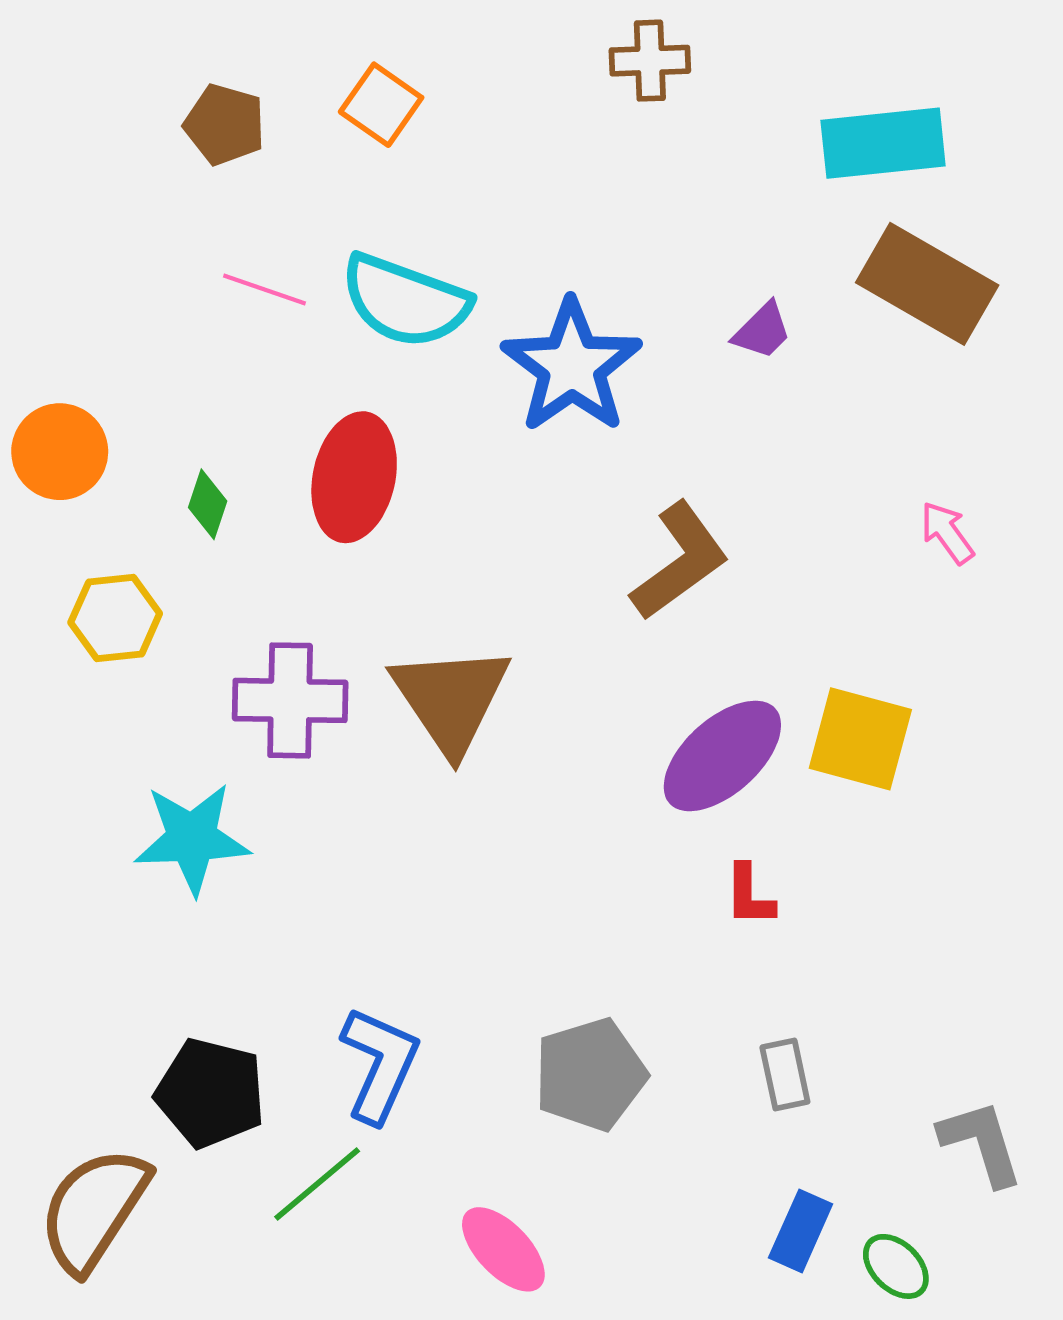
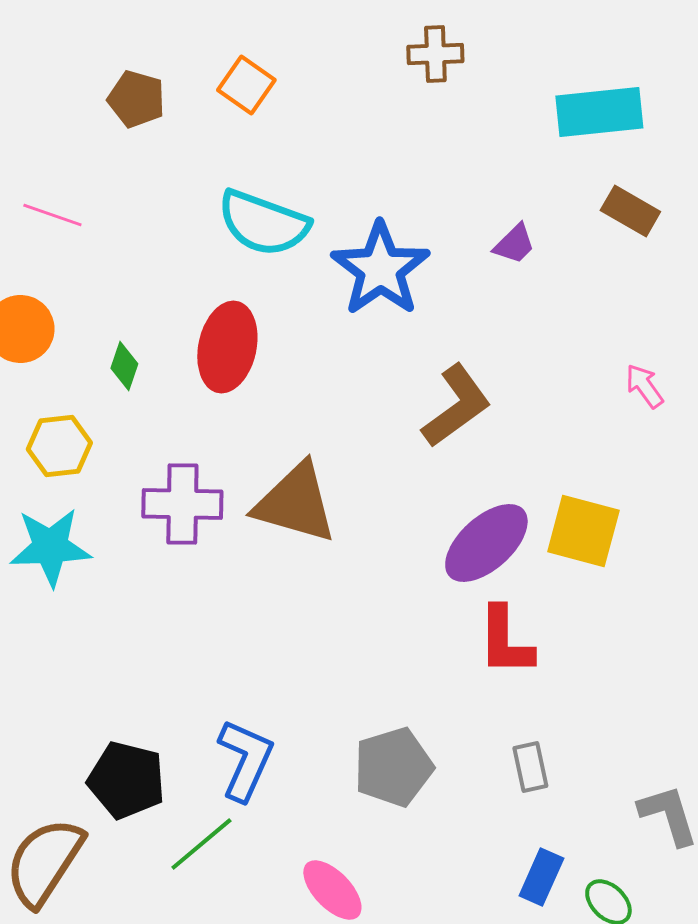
brown rectangle: (927, 284) -> (630, 211), size x0.6
pink line: (264, 290) -> (52, 215), moved
brown triangle: (451, 699) -> (295, 503), turned -40
cyan star: (192, 838) -> (50, 547), moved
red L-shape: (749, 895) -> (505, 641), size x1.6

